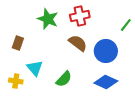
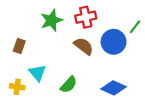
green star: (48, 19) -> (51, 20), turned 30
blue circle: (106, 51) -> (114, 42), moved

